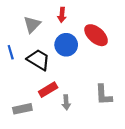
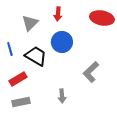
red ellipse: (96, 35) -> (102, 18), moved, turned -30
red rectangle: (48, 90) -> (18, 79), moved
gray L-shape: (104, 95) -> (91, 72), moved, turned 50

